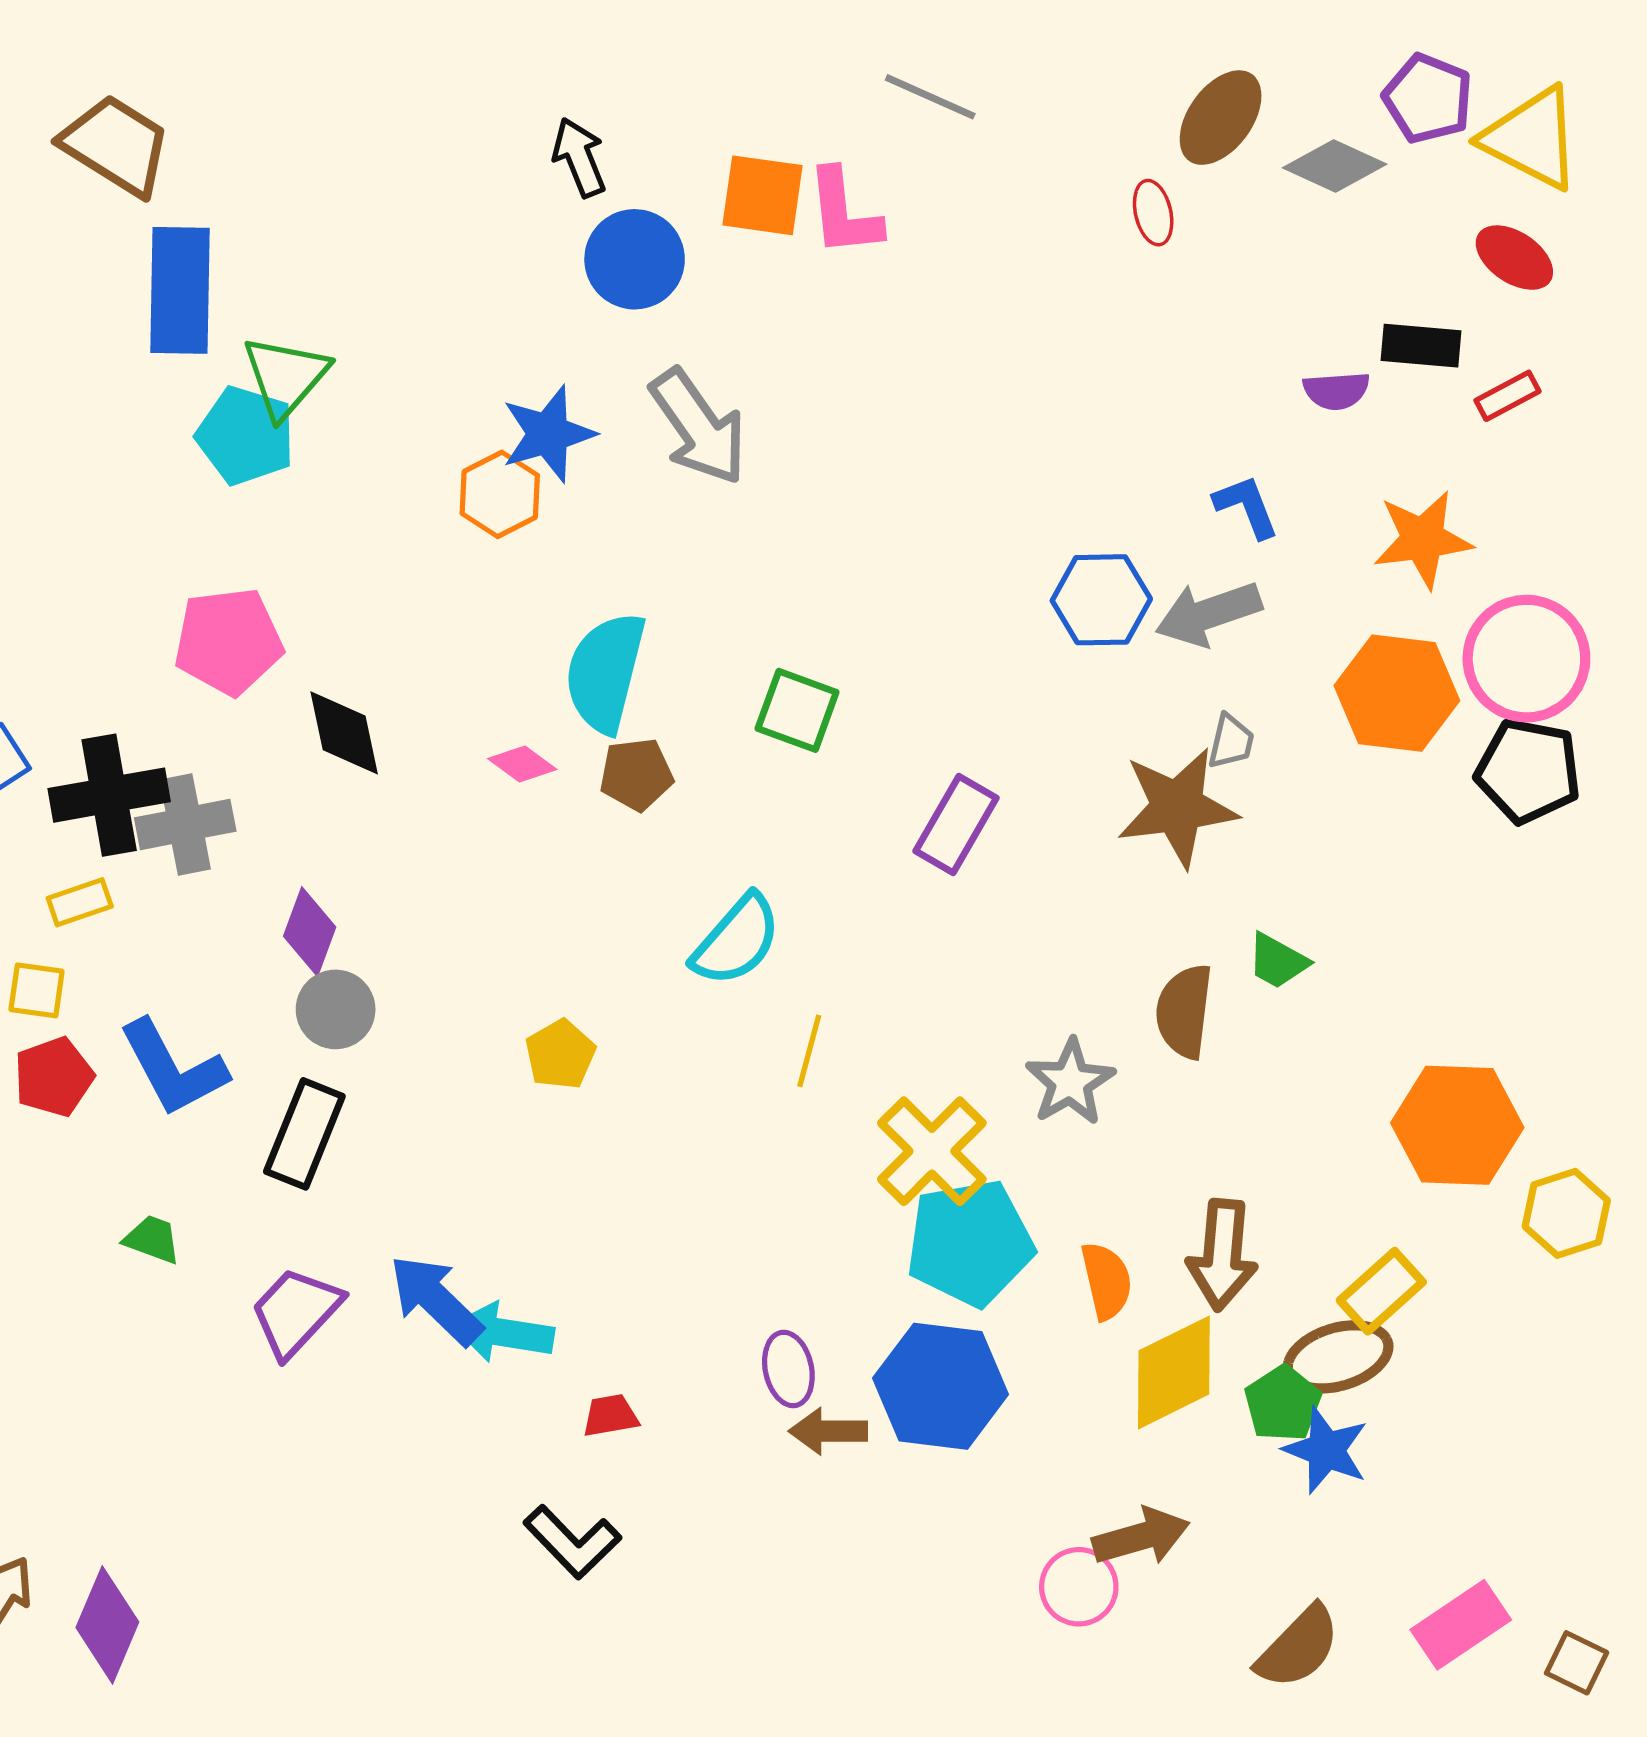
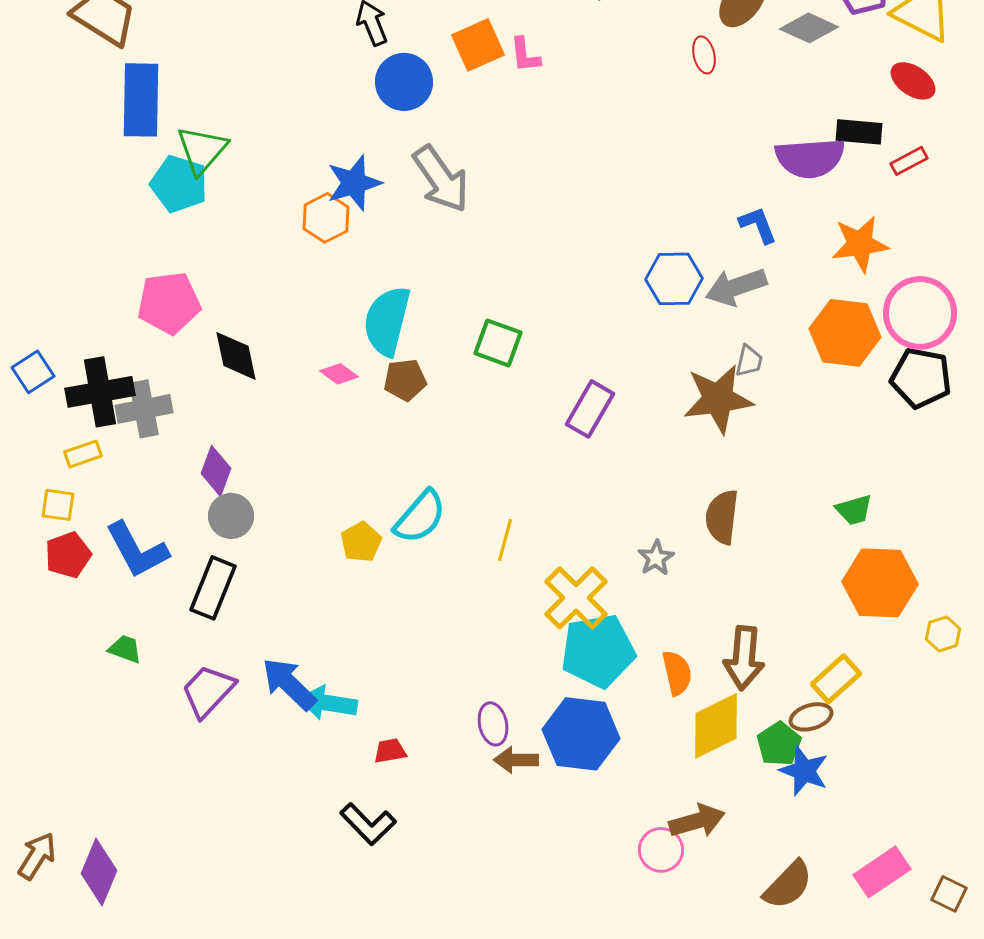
orange square: (762, 195) -> (478, 45), turned -32
pink L-shape: (844, 213) -> (525, 55), size x0.7
purple semicircle: (1336, 391) -> (810, 158), size x1.8
cyan semicircle: (737, 940) -> (420, 517), moved
green trapezoid: (1278, 961) -> (854, 510), moved, turned -45
gray star: (1070, 1082) -> (656, 558), size x0.7
yellow hexagon: (1566, 1213) -> (943, 634), size x0.7
brown ellipse: (1338, 1357) -> (811, 717), size x0.7

